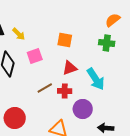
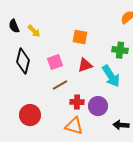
green cross: (107, 43) -> (120, 50), moved
pink square: (35, 56) -> (55, 62), moved
red cross: (65, 91) -> (77, 102), moved

